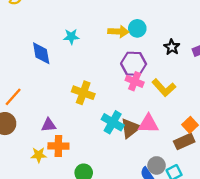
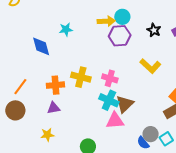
purple hexagon: (134, 64) -> (120, 36), moved
pink cross: (135, 81) -> (110, 78), moved
pink triangle: (148, 124) -> (115, 121), moved
orange cross: (58, 146) -> (55, 85), moved

